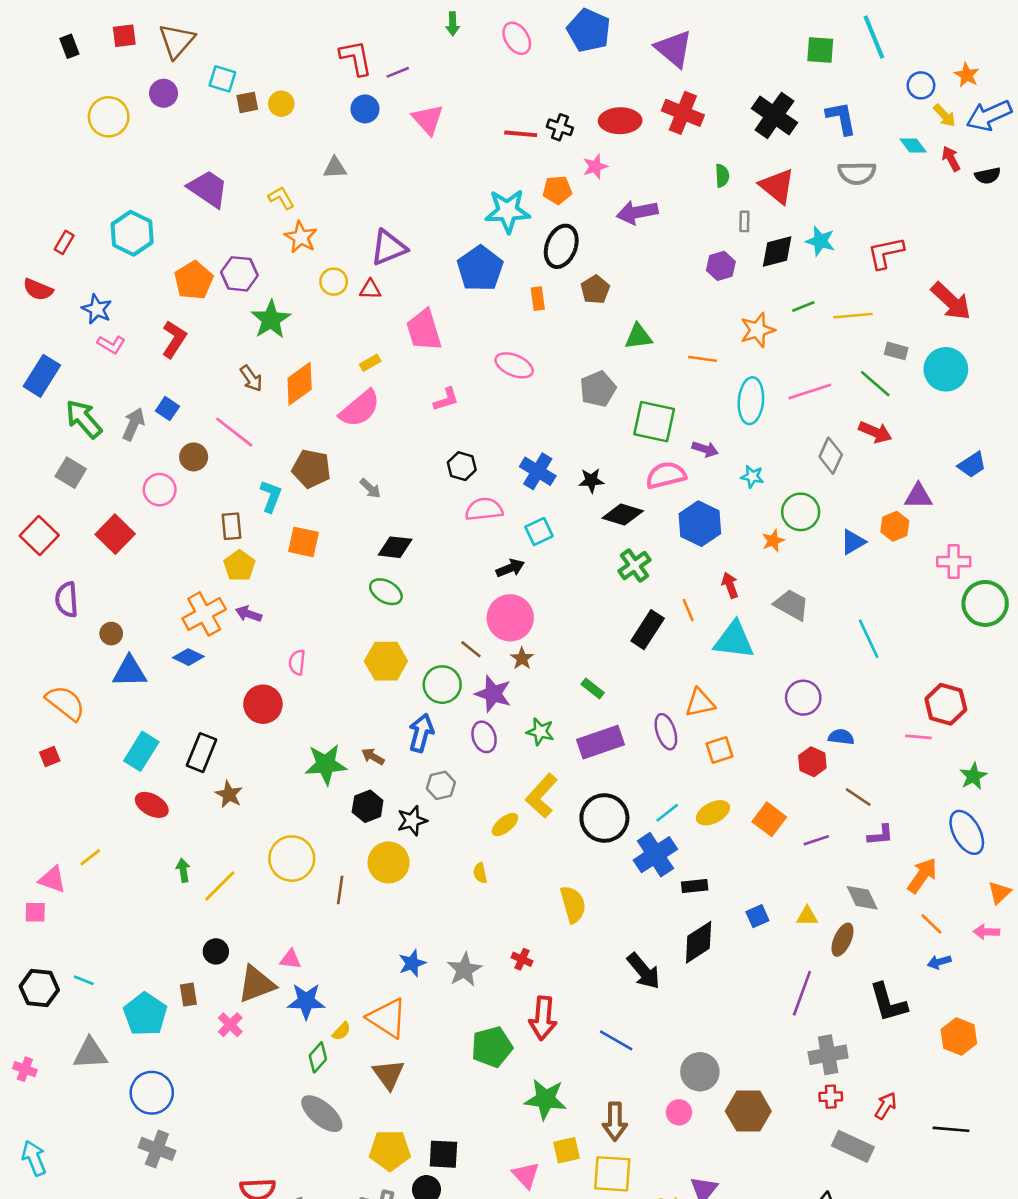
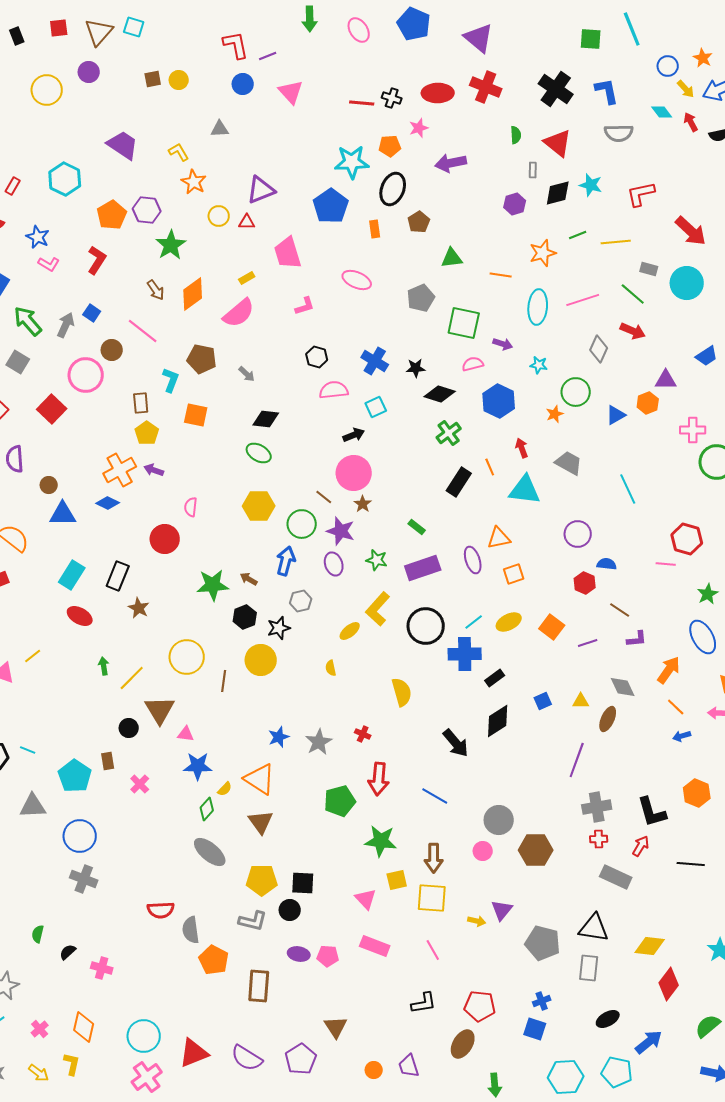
green arrow: (453, 24) -> (310, 19), size x1.4
cyan square: (222, 79) -> (134, 27), moved
pink semicircle: (666, 475) -> (473, 364), size x0.7
pink circle: (160, 490) -> (86, 375), size x1.4
blue cross: (655, 855) -> (465, 654), turned 32
black rectangle: (695, 886) -> (495, 678), turned -30
brown triangle: (256, 984) -> (160, 710), moved, turned -40
black L-shape: (888, 1002) -> (652, 812), moved

